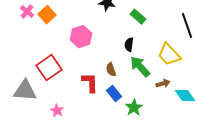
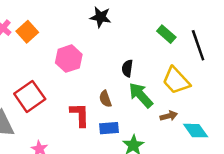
green rectangle: (138, 17) -> (166, 34), moved
blue rectangle: (114, 94) -> (109, 128), turned -56

